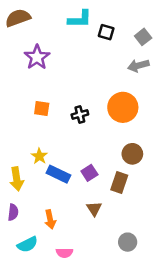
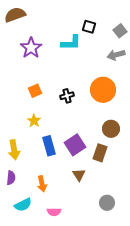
cyan L-shape: (80, 19) -> (71, 43), moved
orange square: (42, 109) -> (35, 91), turned -32
yellow star: (39, 156) -> (34, 121), moved
purple square: (89, 173) -> (75, 145), size x1.5
blue rectangle: (58, 174) -> (49, 146), turned 48

